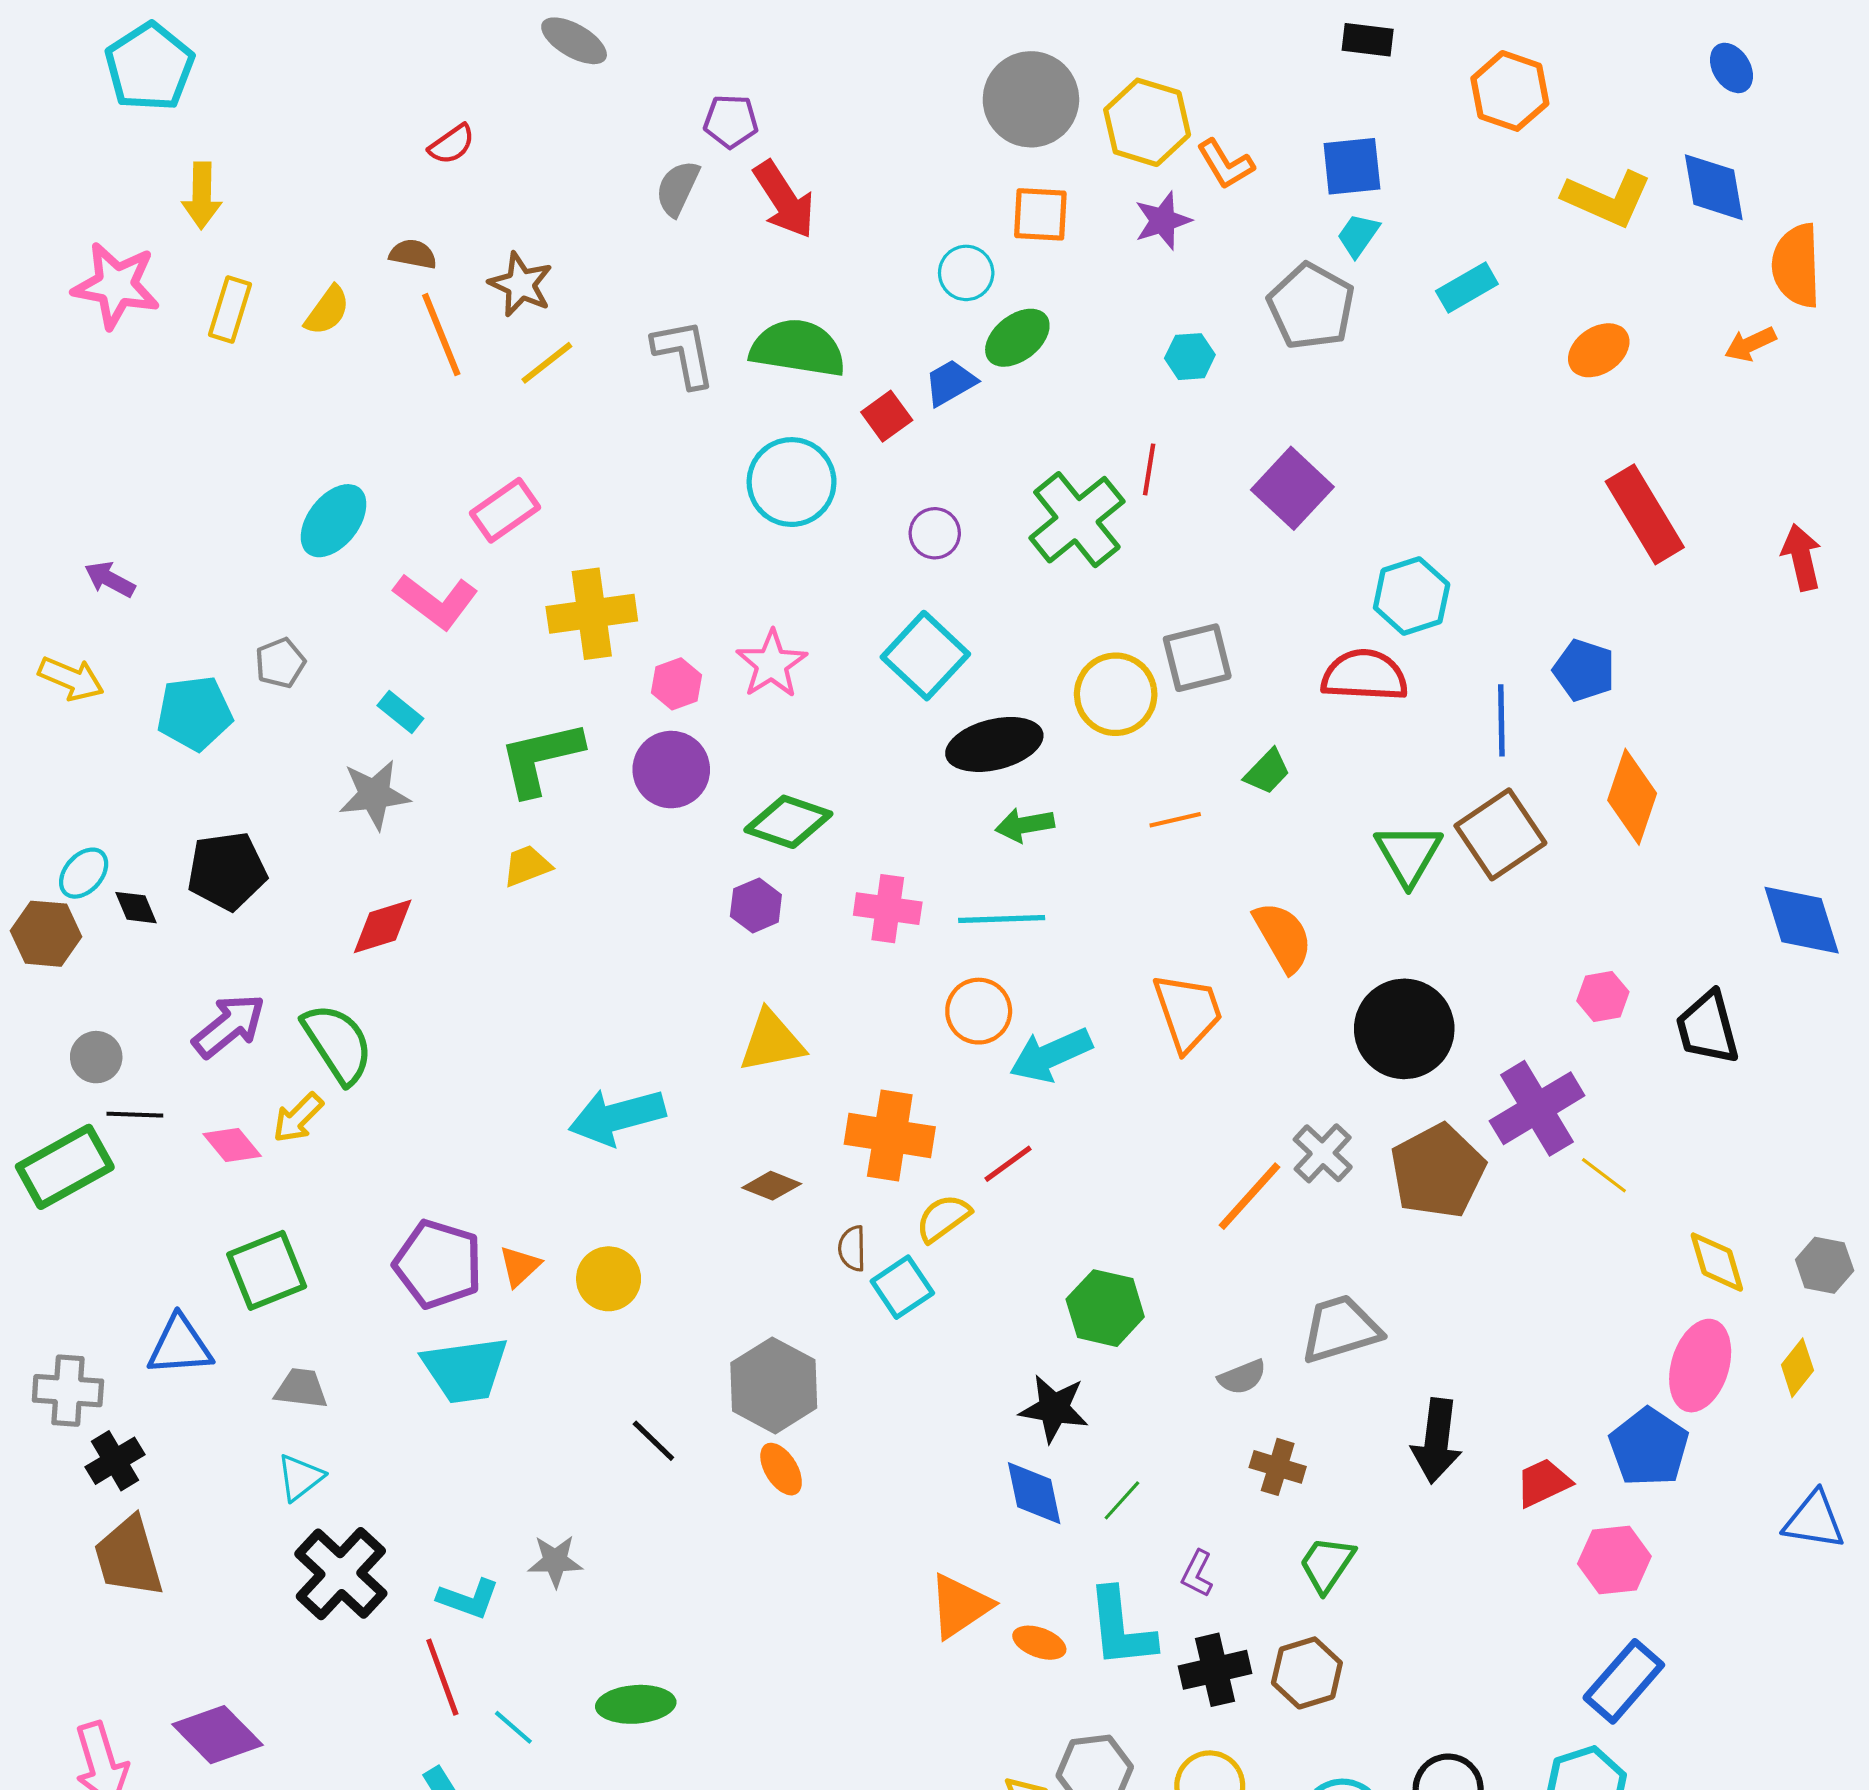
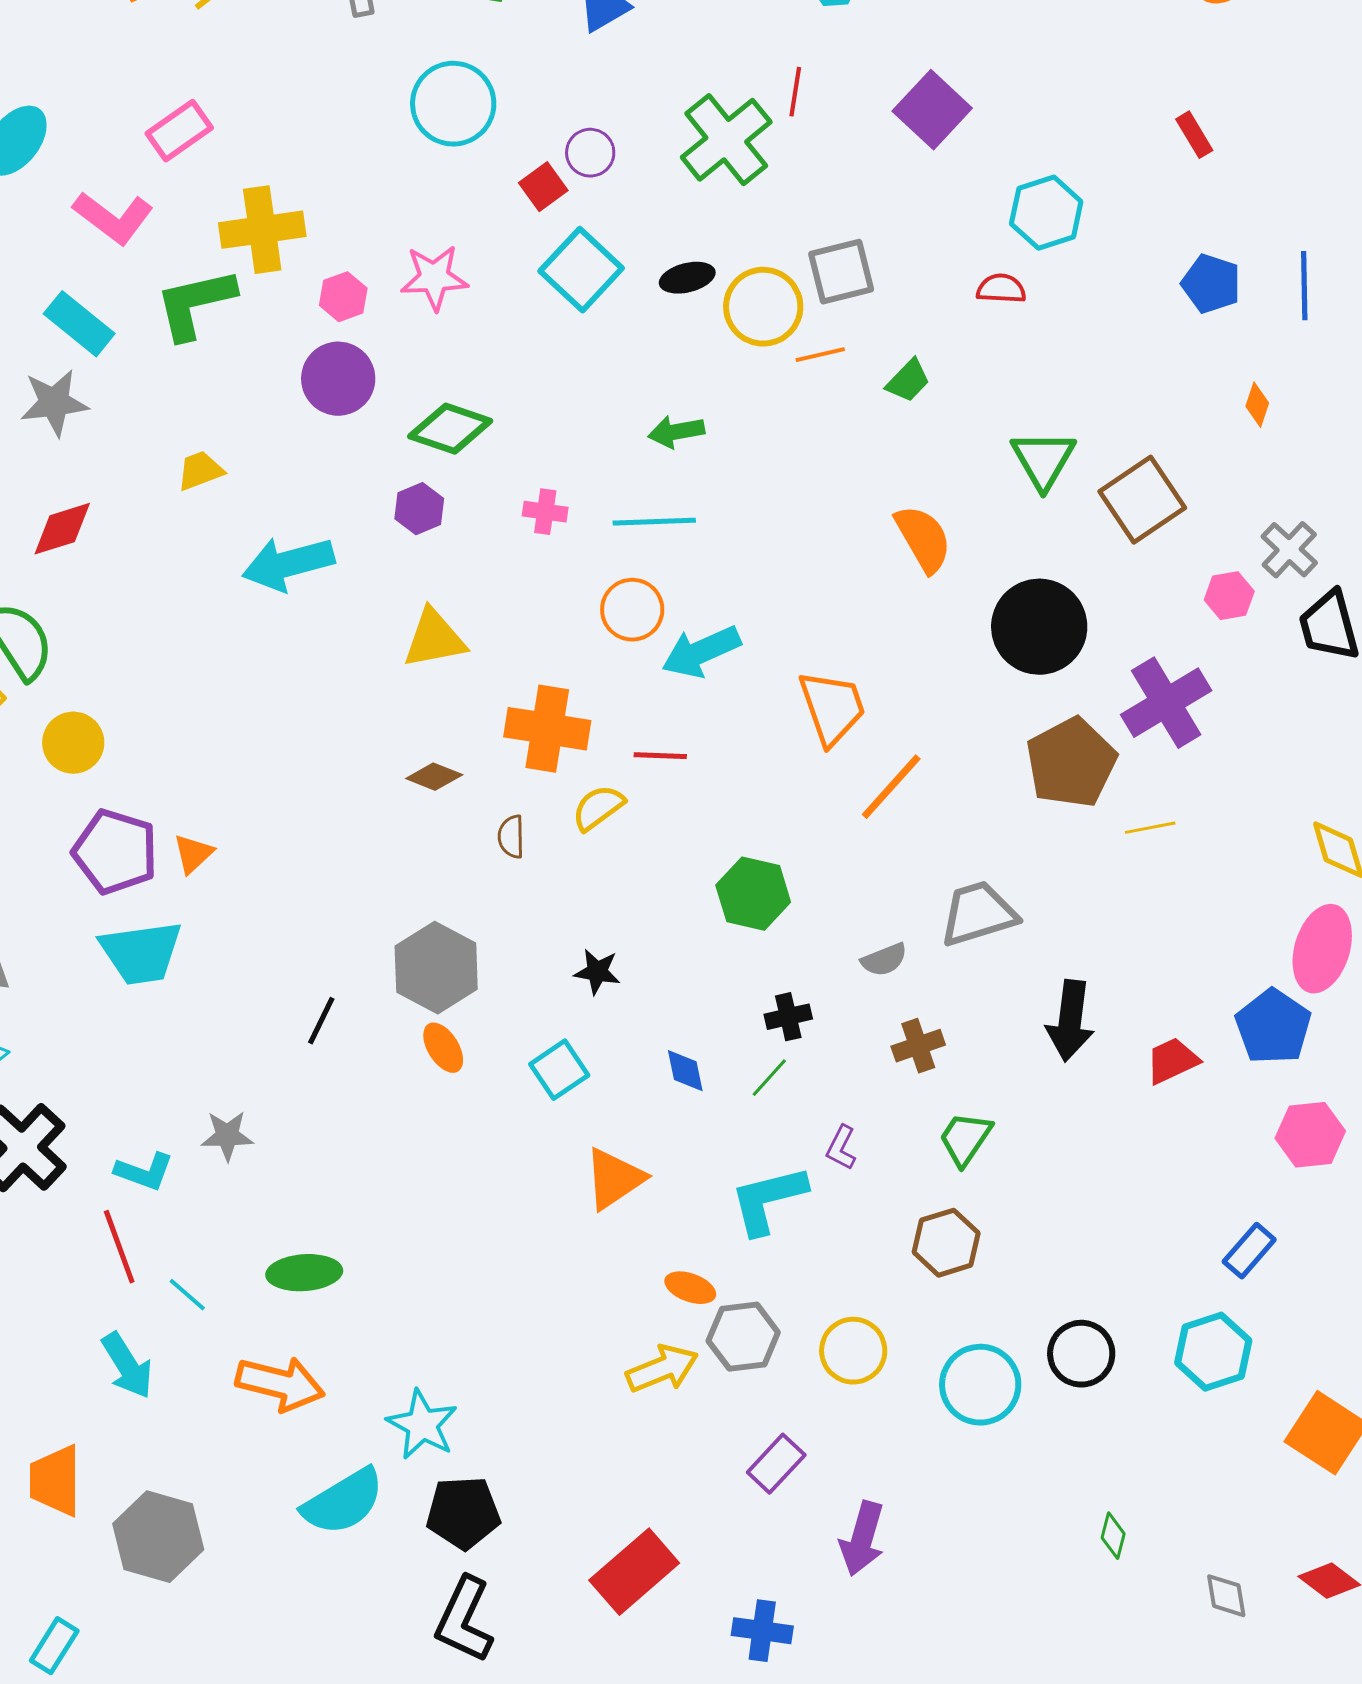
red square: (887, 416) -> (543, 187), moved
red rectangle: (1645, 514) -> (1194, 135), moved, size x0.5
pink star: (772, 664) -> (434, 278), turned 30
red semicircle: (1365, 675) -> (1001, 289), size x0.6
cyan rectangle: (400, 712) -> (79, 324), size x1.6
blue line: (1501, 720) -> (1304, 286), moved
black ellipse: (994, 744) -> (687, 278), moved, size x0.6
green L-shape: (541, 758) -> (195, 304), moved
orange diamond: (1632, 797) -> (1257, 405), size x0.5
orange line: (1175, 820) -> (820, 355), moved
brown square: (1500, 834) -> (1142, 500), moved
pink cross: (888, 909) -> (545, 512), size x0.7
orange trapezoid: (1188, 1012) -> (832, 708), moved
cyan arrow: (617, 1117) -> (288, 564), moved
gray cross: (1323, 1153) -> (1289, 550), moved
red line: (1008, 1164) -> (660, 756), turned 38
yellow line: (1604, 1175) -> (1150, 828), moved, turned -48
yellow circle: (609, 1279) -> (73, 743), moved
cyan square: (902, 1287) -> (559, 1070), moved
black star: (1054, 1408) -> (597, 972), moved, size x0.7
black line: (653, 1441) -> (321, 1021), turned 72
brown cross: (1278, 1467) -> (918, 1046), turned -36
blue diamond: (1034, 1493) -> (685, 1071), size x0.7
pink hexagon: (1614, 1560) -> (1310, 1135), moved
cyan L-shape: (1121, 1628) -> (768, 1200), turned 82
orange ellipse: (1039, 1643) -> (690, 1288), moved
black cross: (1215, 1670) -> (788, 1017), moved, size x0.7
blue rectangle: (1624, 1681) -> (1249, 1251), size x0.7

